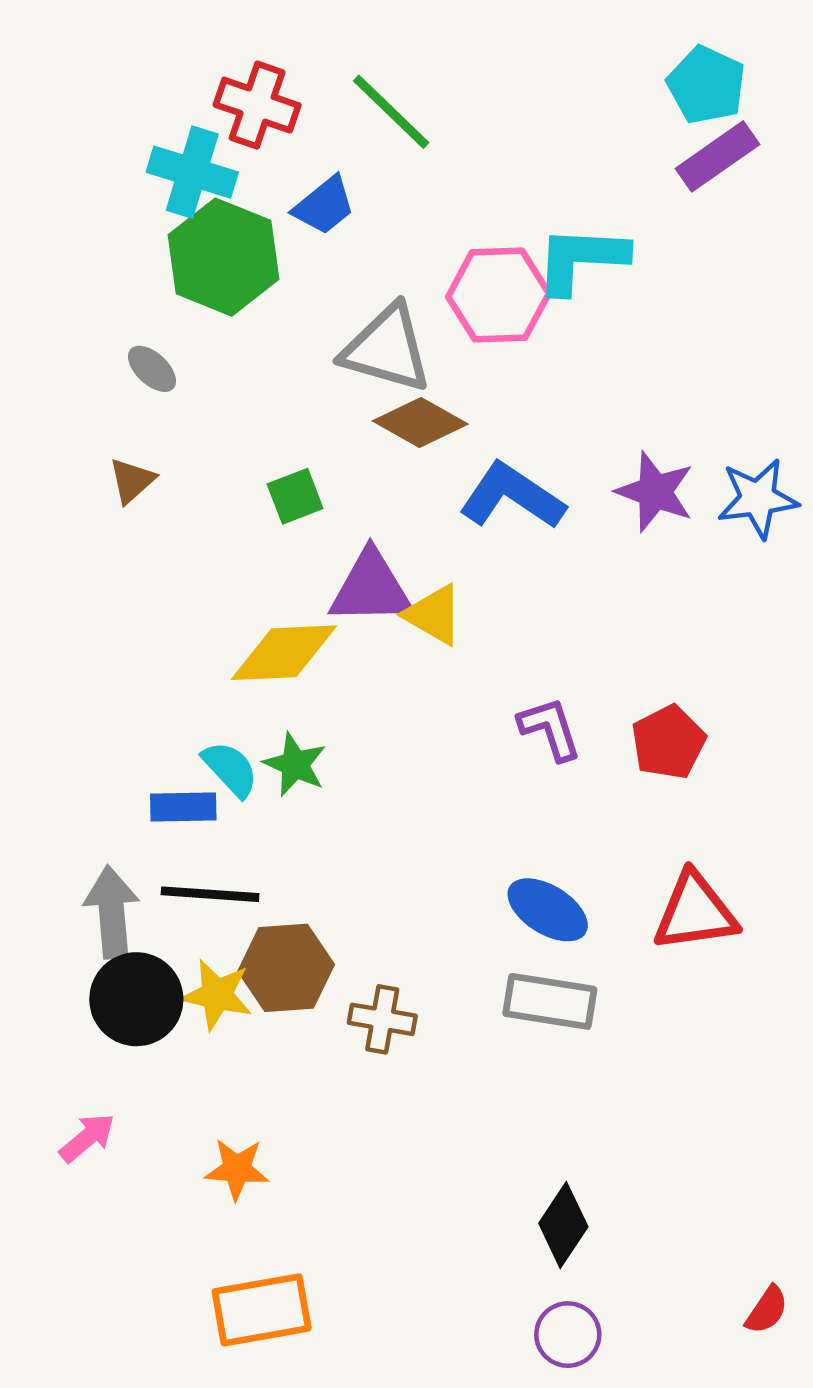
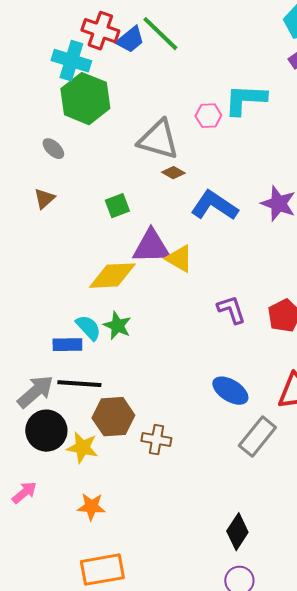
blue trapezoid: (324, 206) -> (130, 40), moved
pink hexagon: (498, 295) -> (208, 116), size x0.6
brown diamond: (420, 422) -> (173, 173), size x0.6
gray arrow: (112, 912) -> (35, 392), turned 54
yellow star: (217, 995) -> (82, 448), moved
gray rectangle: (550, 1001) -> (257, 437), moved, turned -60

